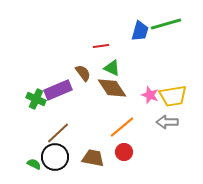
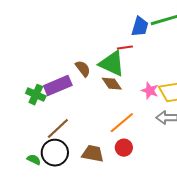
red line: (101, 46) -> (125, 48), moved
green triangle: (112, 68) -> (112, 64), size x1.6
brown diamond: (112, 88) -> (112, 84), size x0.7

